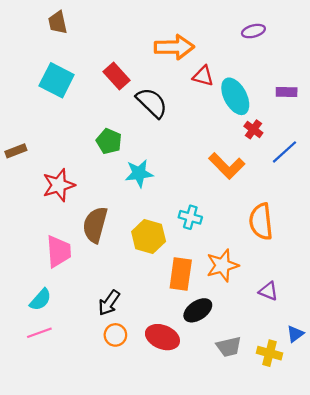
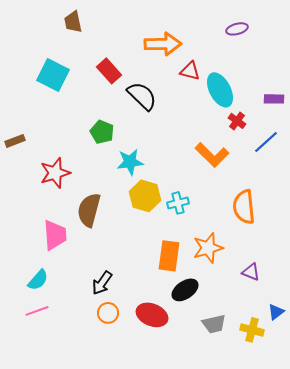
brown trapezoid: (58, 22) -> (73, 22), moved
purple rectangle: (287, 92) -> (274, 99), moved
cyan cross: (190, 217) -> (178, 203), turned -30
yellow hexagon: (149, 236) -> (145, 196), moved

